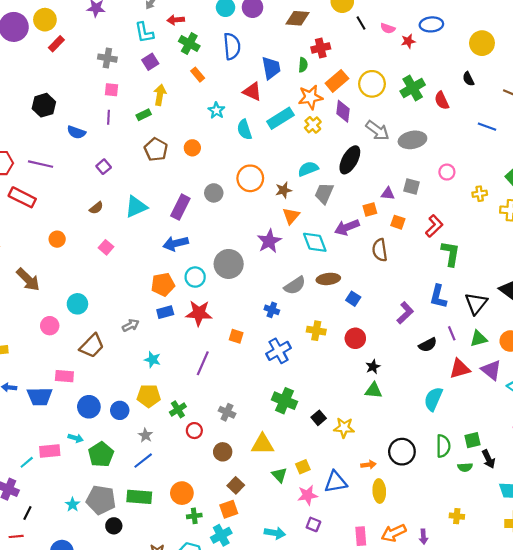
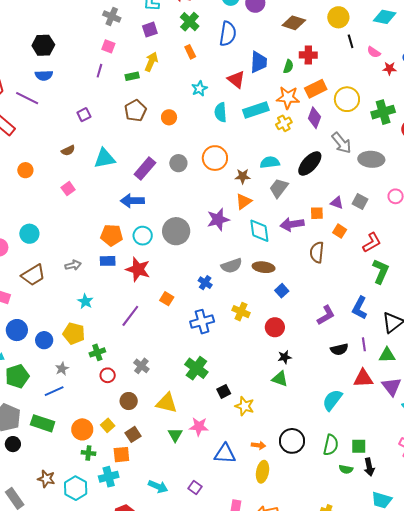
blue semicircle: (76, 132) -> (44, 75), moved, turned -36
yellow square: (303, 467) -> (108, 425), moved, turned -32
pink star: (308, 495) -> (199, 427), moved

